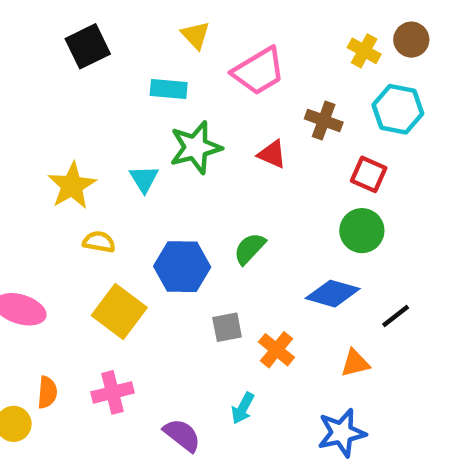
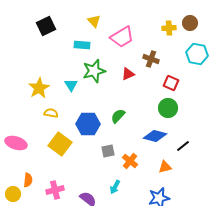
yellow cross: (364, 51) -> (169, 28), turned -32
cyan hexagon: (398, 109) -> (197, 54), moved
red triangle: (272, 154) -> (128, 74), turned -48
pink cross: (112, 392) -> (55, 190), moved

